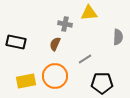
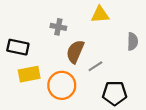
gray cross: (65, 24) -> (58, 27), moved
brown semicircle: (55, 44) -> (75, 52), moved, size x1.5
yellow rectangle: (26, 81) -> (29, 74), moved

